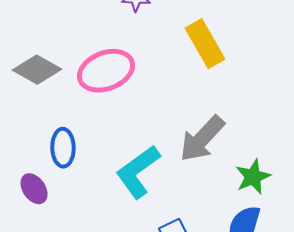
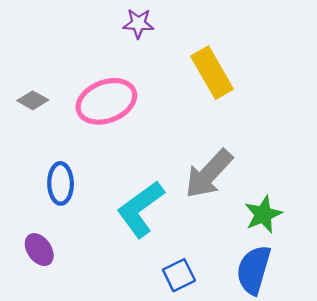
gray diamond: (37, 70) -> (33, 100), size x0.6
purple ellipse: (34, 189) -> (39, 250), moved

